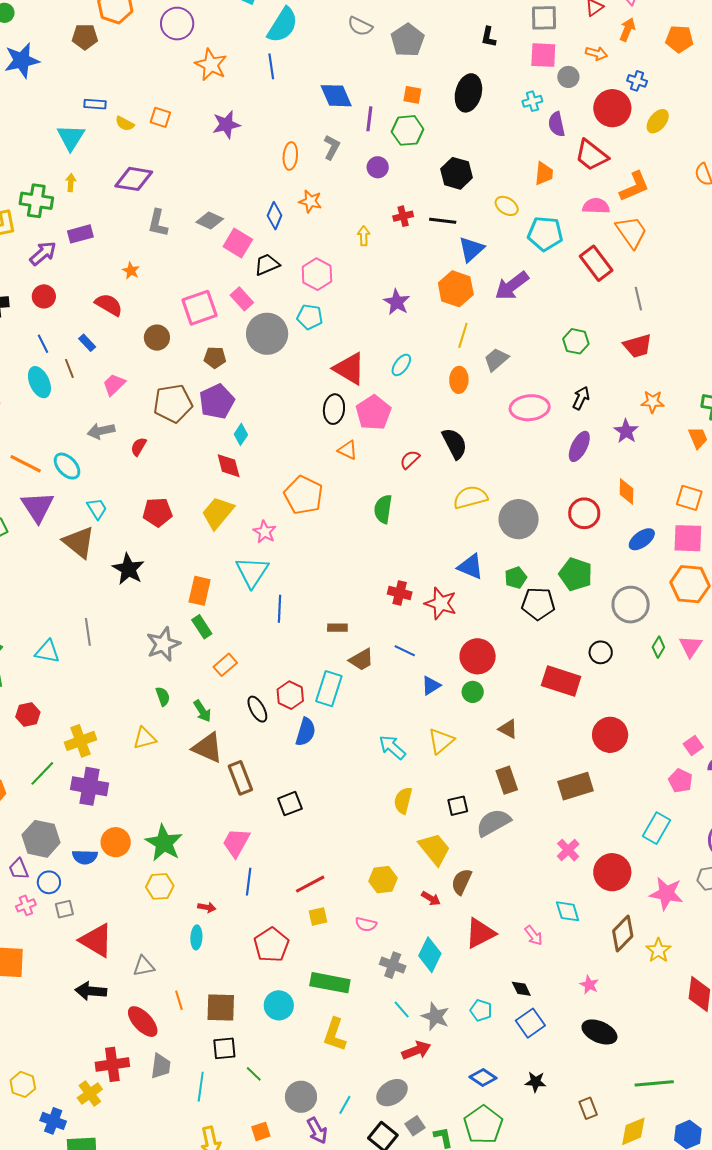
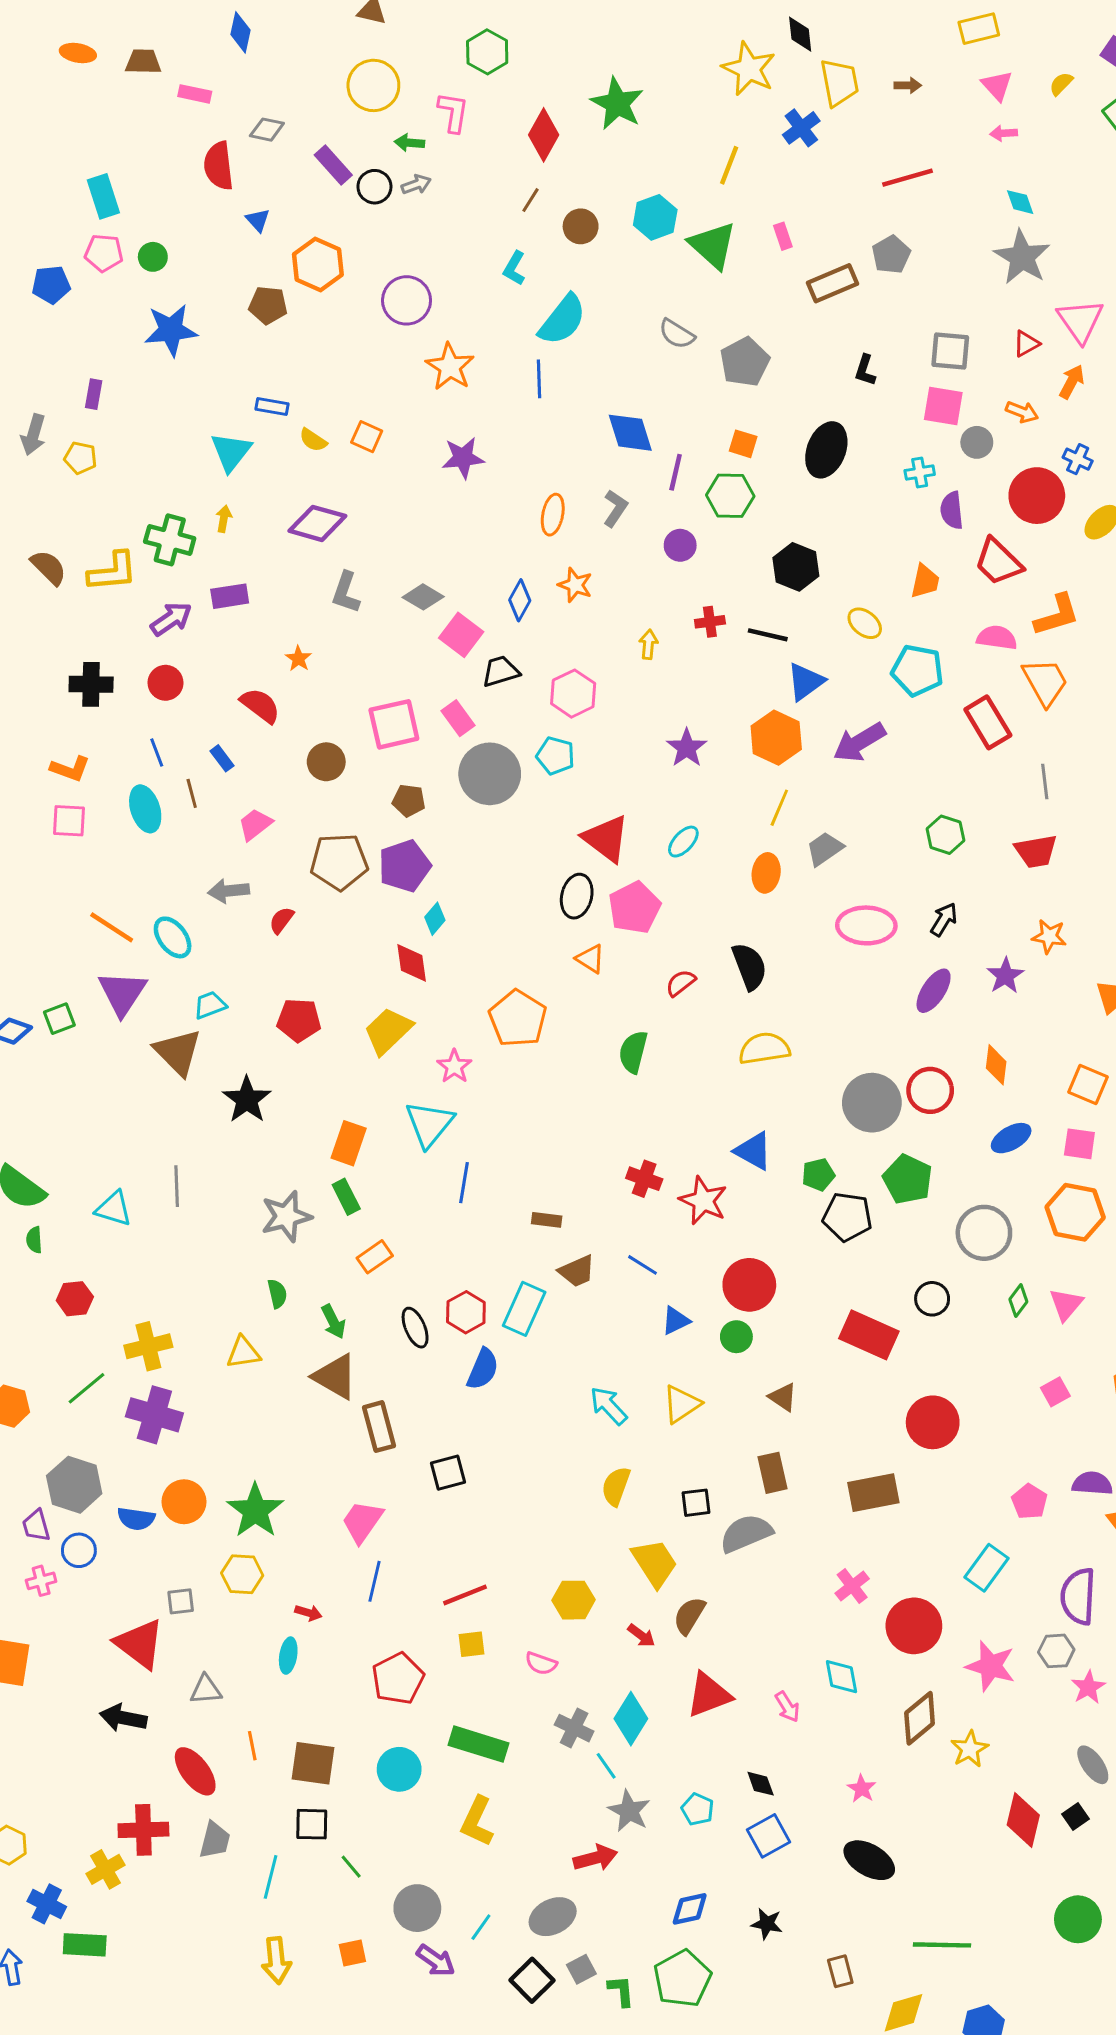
cyan trapezoid: (97, 509) -> (210, 1005), turned -85
gray circle: (519, 519) -> (872, 1103), moved
pink square: (688, 538) -> (1079, 1144), size x0.7
pink square: (693, 745) -> (1055, 1392), moved
gray square: (64, 909) -> (181, 1601), moved
cyan line: (402, 1009) -> (606, 1766), moved
blue diamond: (483, 1077) -> (690, 1909), turned -52
purple arrow: (317, 1130) -> (436, 1961), turned -32

